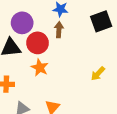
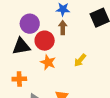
yellow arrow: (98, 74) -> (80, 60), moved

